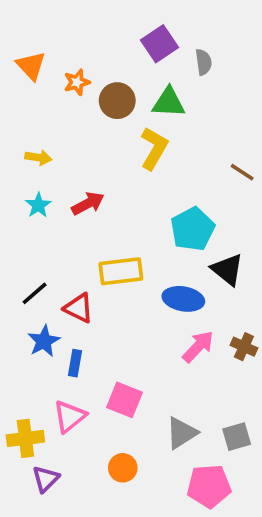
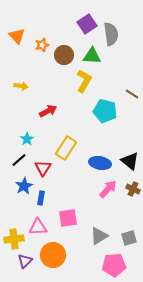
gray semicircle: (204, 62) -> (111, 34), size x1.6
cyan star: (38, 205) -> (27, 139), moved
cyan pentagon: (193, 229) -> (105, 111), moved, turned -30
black triangle: (227, 270) -> (130, 161), moved
yellow rectangle: (121, 271) -> (66, 148), turned -50
red triangle: (79, 308) -> (43, 168), turned 36
pink square: (125, 400) -> (68, 218), turned -30
pink triangle: (69, 416) -> (38, 227), turned 36
orange circle: (123, 468) -> (53, 255), moved, size x1.6

